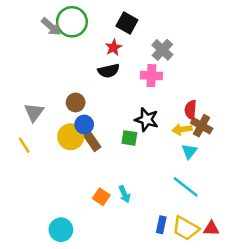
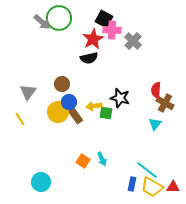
red star: (114, 47) -> (93, 39), size x1.5
pink cross: (151, 76) -> (112, 30), moved
yellow arrow: (182, 129) -> (94, 106), moved
cyan line: (186, 187) -> (147, 170), moved
cyan circle: (61, 230) -> (41, 182), moved

